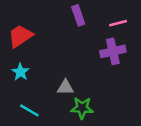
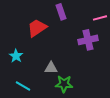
pink line: (118, 23) -> (100, 18), moved
red trapezoid: (20, 36) -> (37, 28), moved

